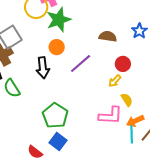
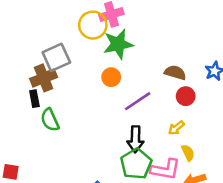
red circle: (123, 64) -> (186, 96), moved
black arrow: (43, 68) -> (135, 139), moved
green pentagon: (55, 116) -> (136, 164), moved

